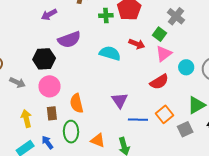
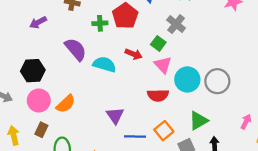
purple semicircle: (69, 40) -> (76, 49), moved, turned -110
pink triangle: (164, 54) -> (163, 65), turned -36
cyan circle: (186, 67) -> (187, 79), size x1.5
red semicircle: (159, 82) -> (158, 95), turned 30
orange semicircle: (77, 103) -> (66, 104), moved, turned -120
brown rectangle: (52, 113) -> (41, 130), turned 32

